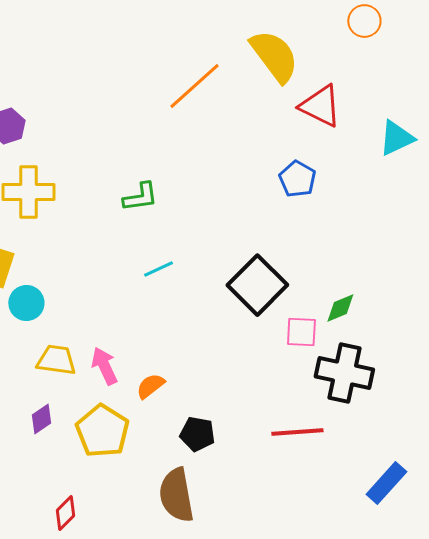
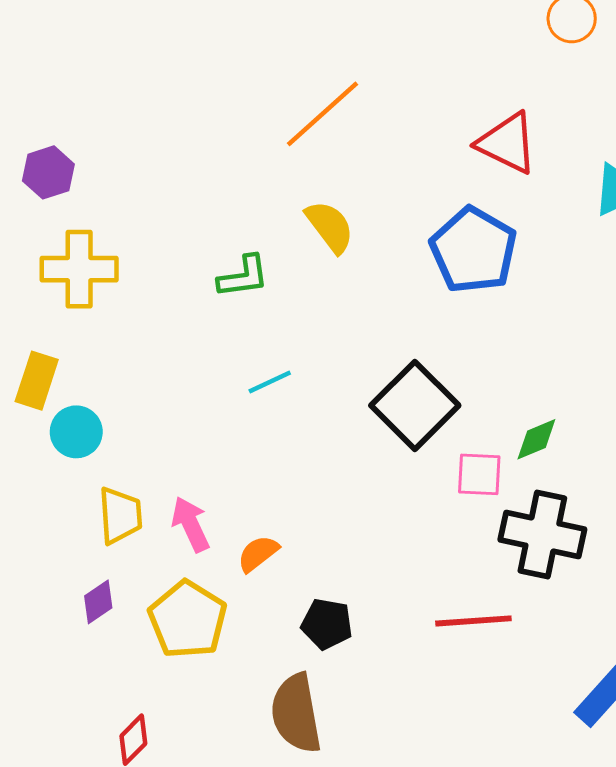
yellow semicircle: (274, 56) -> (330, 227), moved, size x0.7
blue pentagon: (297, 179) -> (473, 250), size x1.6
yellow trapezoid: (56, 360) -> (120, 515), turned 78

